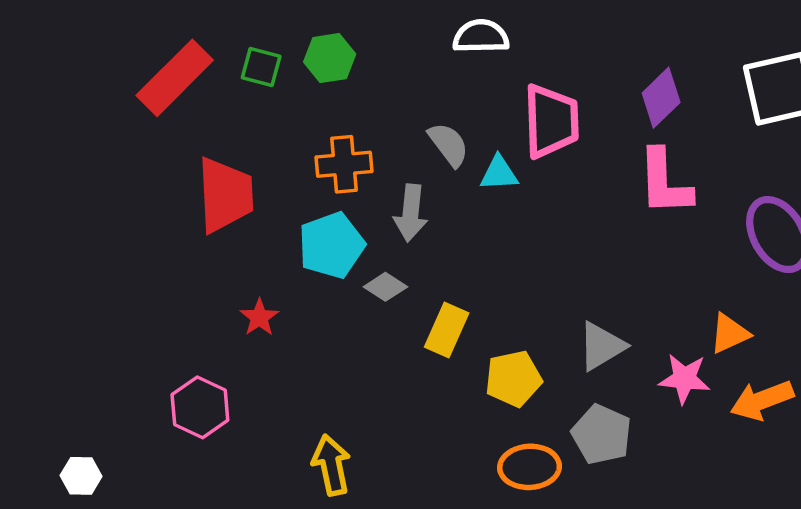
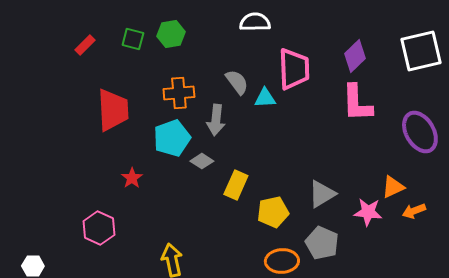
red rectangle: (175, 78) -> (85, 45), size x0.5
orange arrow: (762, 400) -> (414, 211), moved, size x0.7

